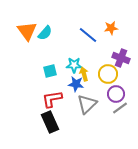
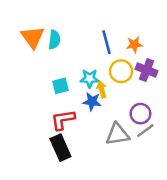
orange star: (111, 28) -> (134, 45), moved
cyan semicircle: (45, 33) -> (54, 40), turned -35
blue line: (88, 35) -> (107, 42), turned 36
yellow circle: (108, 74) -> (121, 71), moved
gray triangle: (87, 104) -> (117, 134), moved, turned 35

